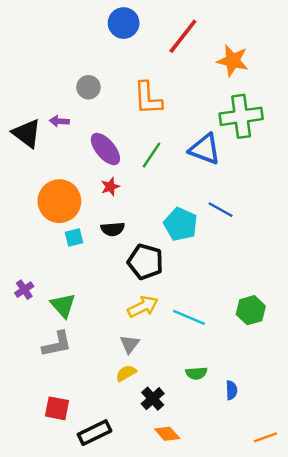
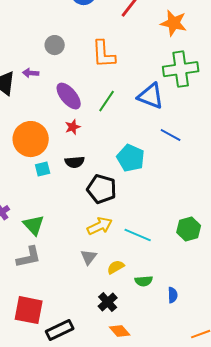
blue line: (221, 210) -> (171, 135), moved
yellow semicircle: (126, 373) -> (116, 267), moved
red square: (57, 408) -> (29, 310), size x1.4

